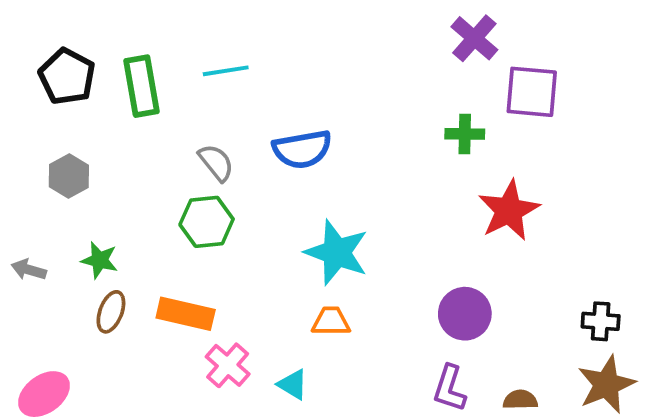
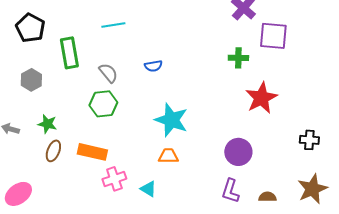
green rectangle: (142, 86) -> (69, 53), moved
blue semicircle: (302, 149) -> (153, 66), size x0.6
black cross: (601, 321) -> (309, 140), moved
pink cross: (228, 365) -> (114, 179), turned 30

